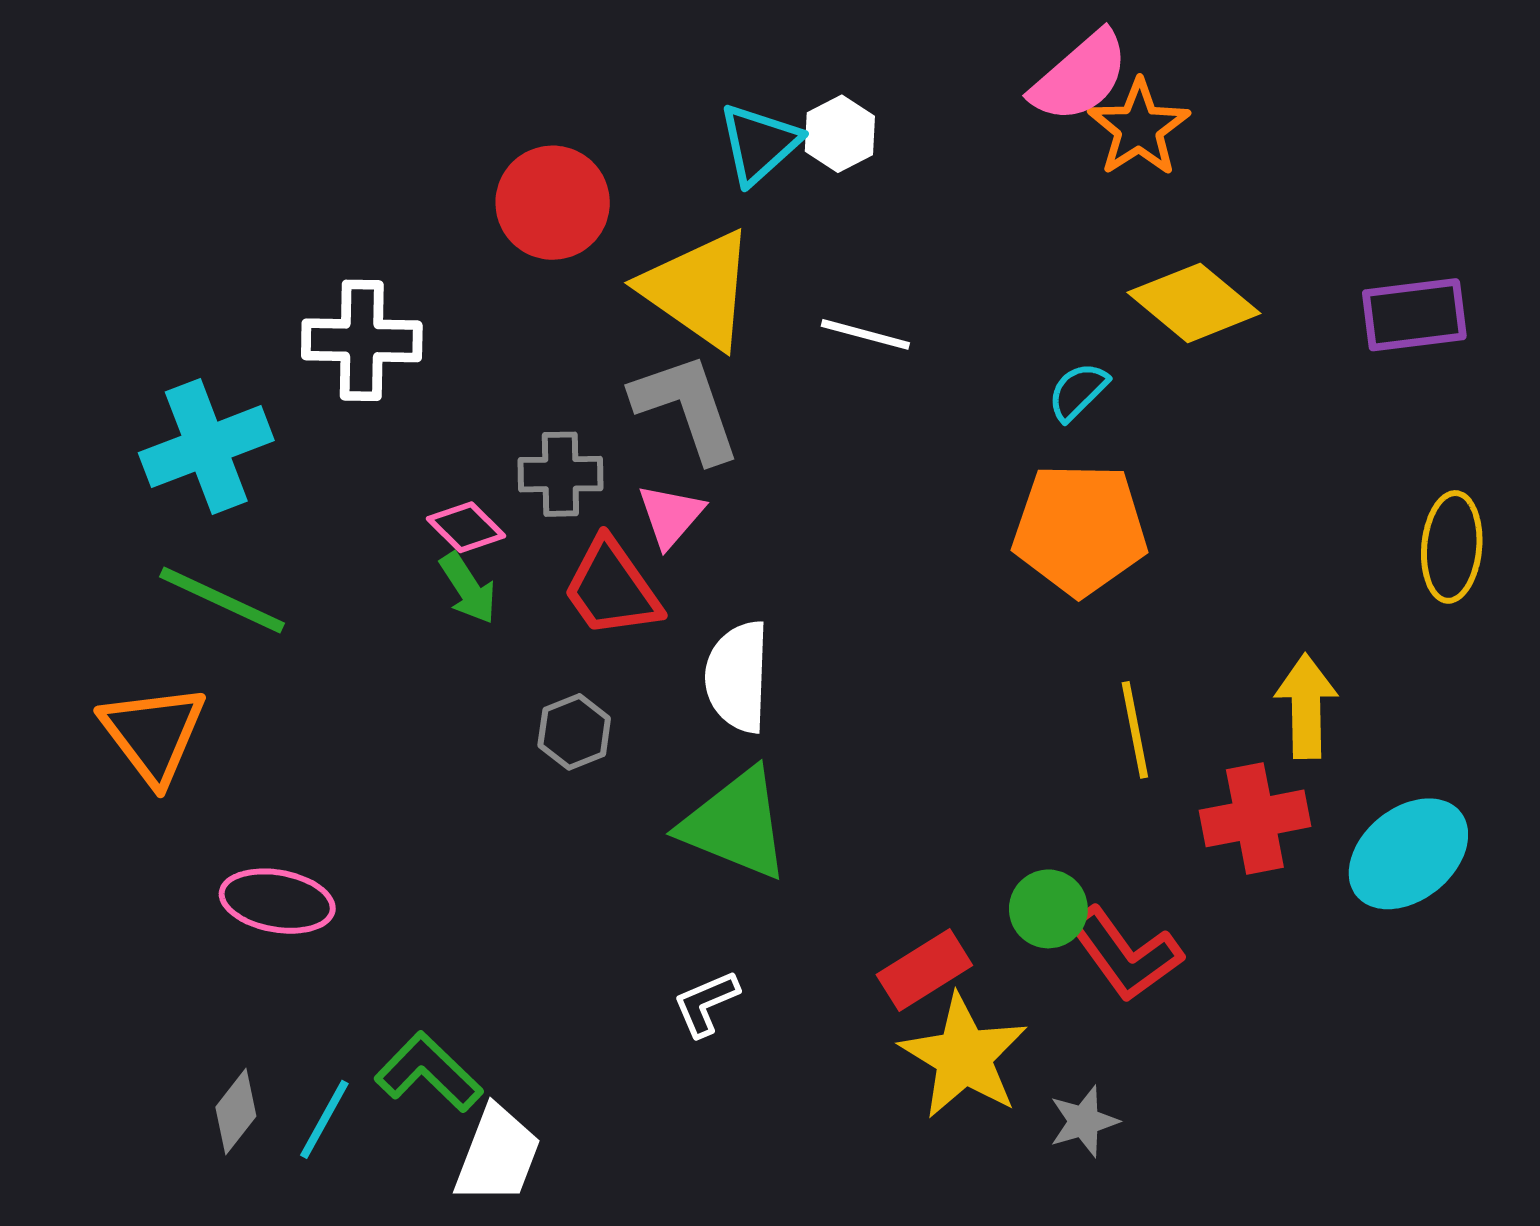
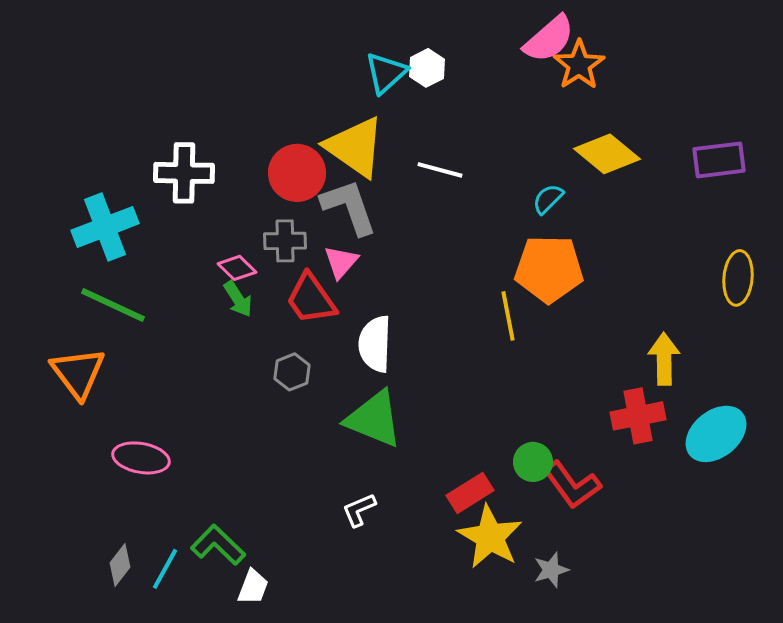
red circle: (553, 203) -> (297, 173), moved
yellow line: (1135, 730) -> (508, 316), moved
white trapezoid: (498, 1155) -> (253, 587), size x0.7

